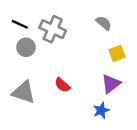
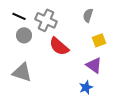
gray semicircle: (104, 23) -> (88, 15), turned -112
purple triangle: (111, 84) -> (94, 65), turned -48
red semicircle: (62, 85) -> (59, 46), moved, size x1.5

